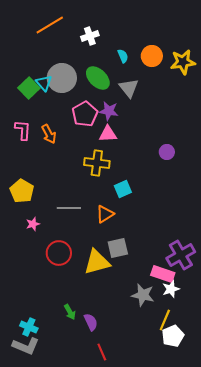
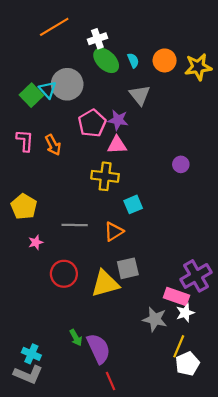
green ellipse: (98, 78) -> (106, 60), moved
purple semicircle: (91, 322) -> (99, 348), size x1.6

